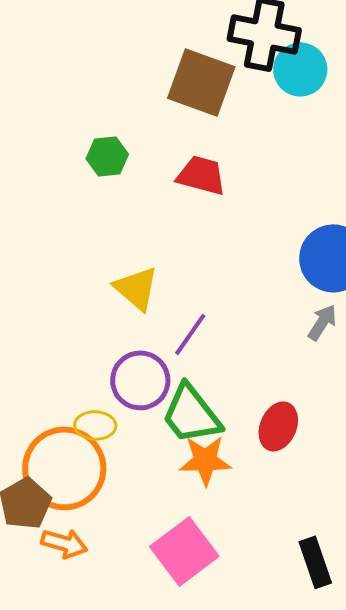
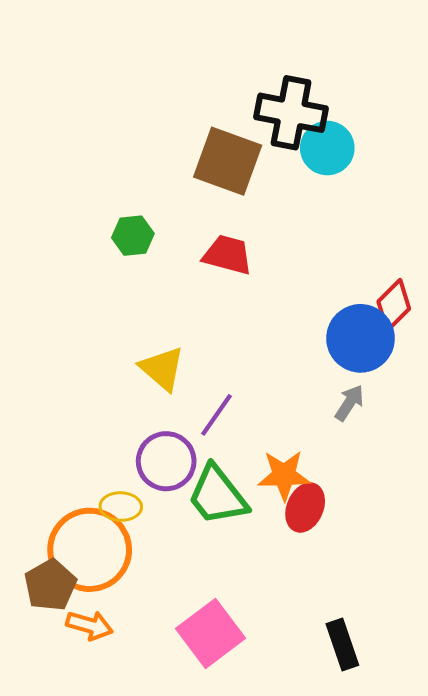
orange star: (205, 460) -> (284, 475), moved

